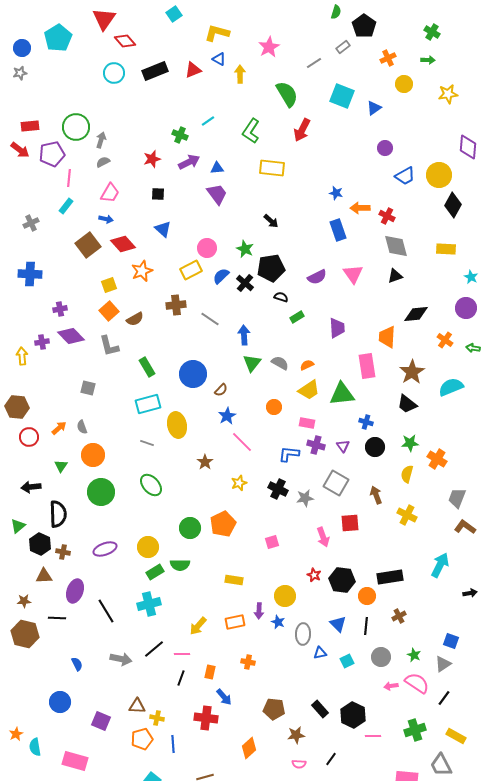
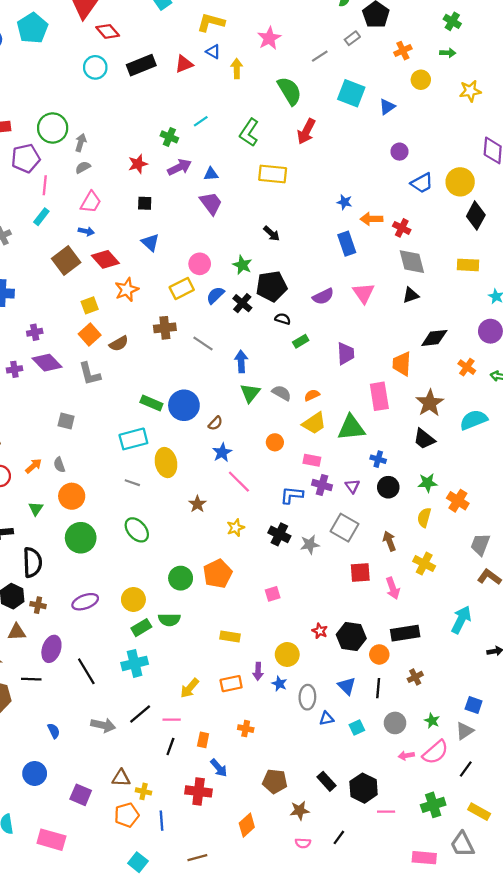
green rectangle: (147, 367) -> (151, 403), moved, turned -36
pink arrow: (323, 537) -> (393, 588), moved
pink semicircle: (417, 683) -> (435, 752), turned 105

